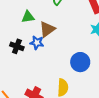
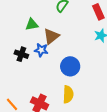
blue circle: (80, 62) -> (70, 66), moved

